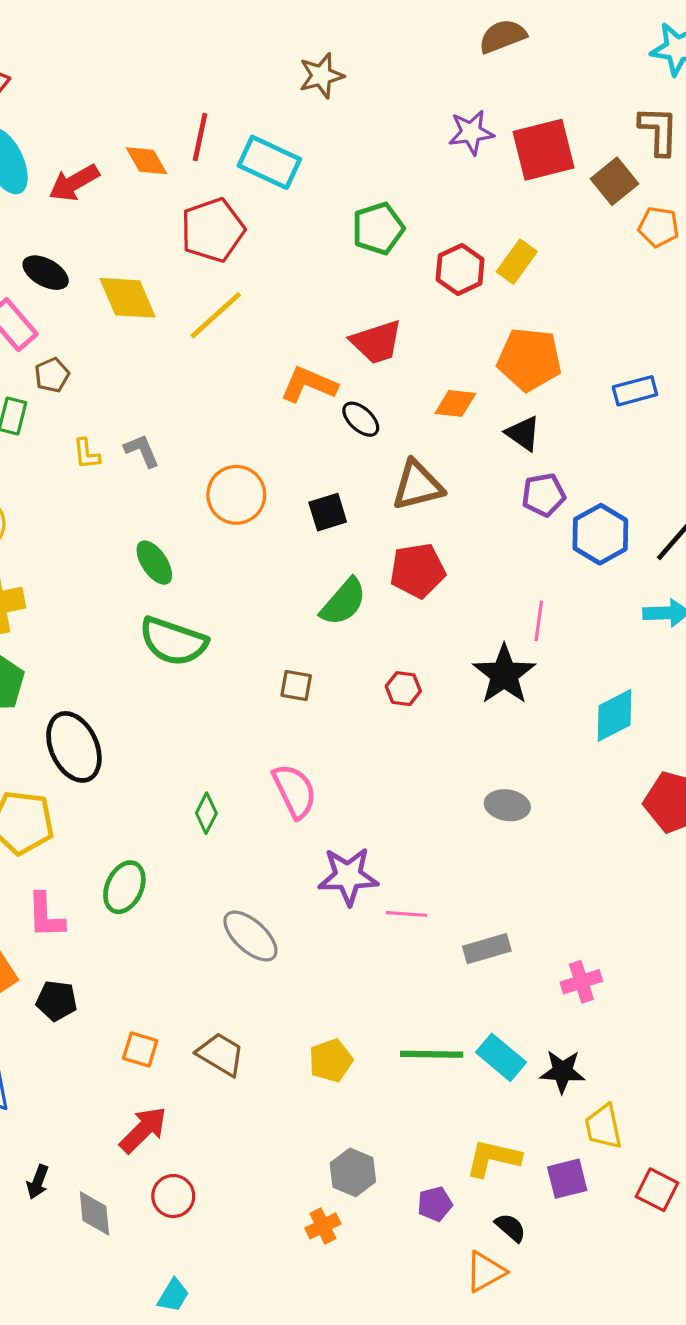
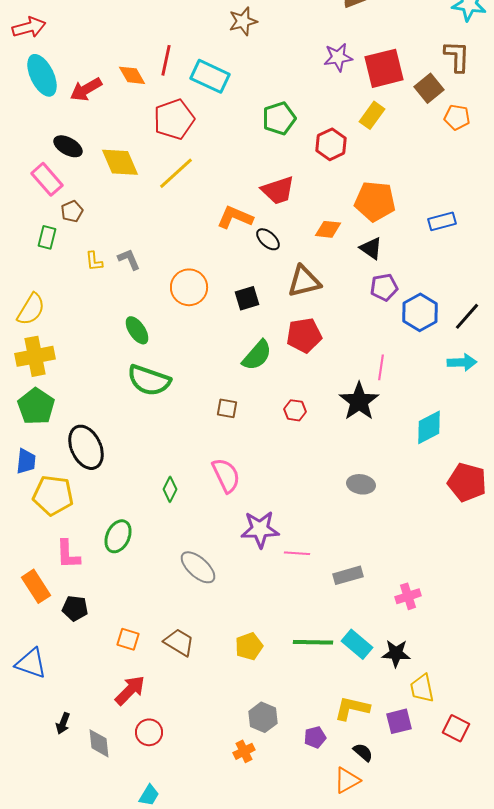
yellow rectangle: (517, 262) -> (372, 115), moved

